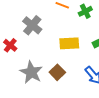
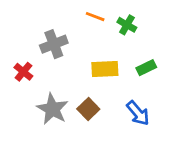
green cross: (85, 11) -> (127, 25), turned -32
gray cross: (32, 25) -> (54, 44), turned 30

